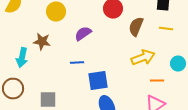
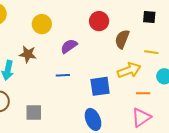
yellow line: (166, 29) -> (151, 52), moved
blue square: (98, 81) -> (100, 86), moved

